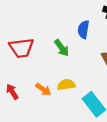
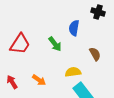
red trapezoid: (21, 48) -> (20, 44), turned -50
yellow semicircle: (66, 85) -> (73, 72), moved

